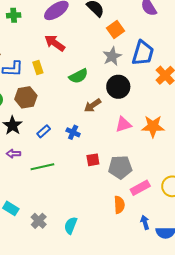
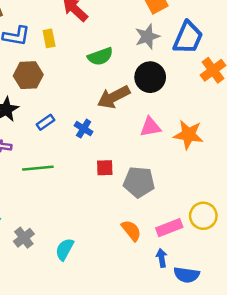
brown arrow: (93, 105) -> (114, 97), size x1.4
pink rectangle: (140, 188) -> (169, 228), moved
orange semicircle: (119, 205) -> (131, 231), turned -42

